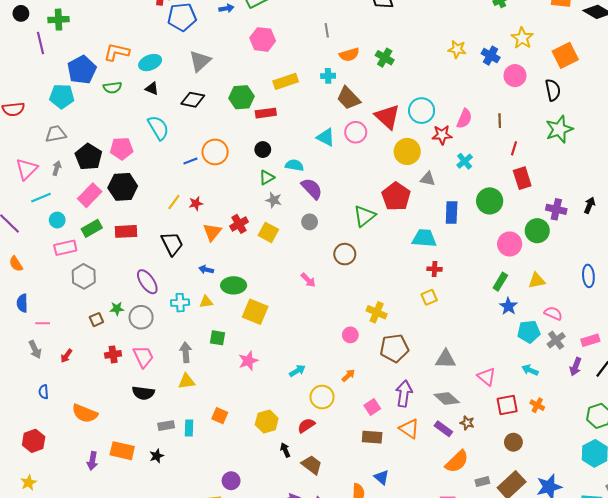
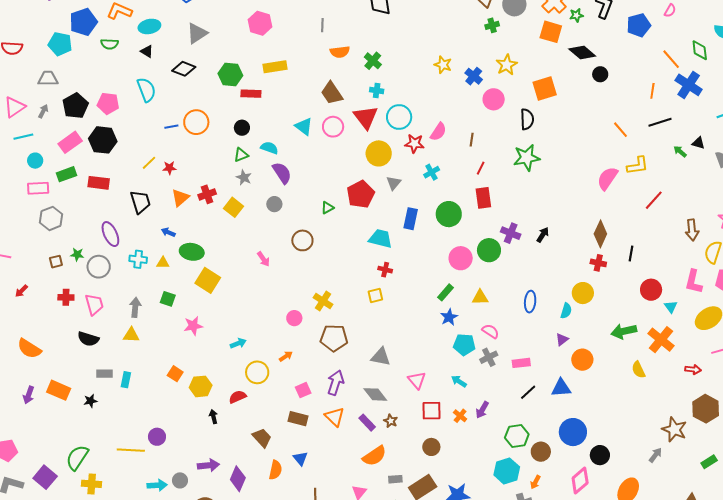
cyan cross: (328, 76) -> (377, 91), moved
gray triangle: (428, 179) -> (394, 183), turned 49
green triangle: (364, 216) -> (327, 208), size x0.6
purple arrow: (576, 367) -> (482, 410), moved
orange square: (220, 416) -> (175, 374), moved
brown trapezoid: (312, 465) -> (262, 438), moved

